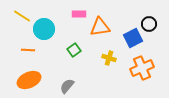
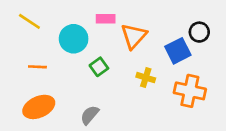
orange triangle: (100, 27) -> (134, 36), turned -40
cyan circle: (44, 29) -> (74, 39), moved
orange cross: (142, 68) -> (190, 91), turned 35

